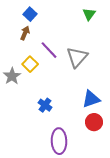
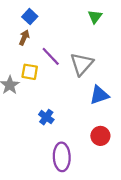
yellow square: (30, 64) -> (30, 72), turned -35
blue triangle: (91, 99) -> (99, 95), moved

